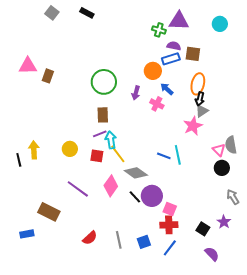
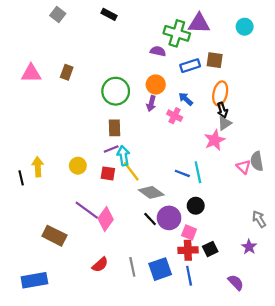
black rectangle: (87, 13) -> (109, 14), moved
green cross: (159, 30) -> (177, 33), size x1.6
purple semicircle: (174, 46) -> (158, 51), moved
orange circle: (153, 71) -> (156, 85), moved
brown rectangle: (48, 76) -> (67, 72), moved
black arrow: (200, 99) -> (222, 110), turned -32
black circle: (222, 168) -> (196, 206), moved
pink diamond: (111, 186) -> (106, 219), moved
black square: (203, 229) -> (210, 249), moved, turned 32
blue rectangle: (27, 234) -> (34, 280), moved, size x1.6
blue square: (144, 242) -> (160, 269), size x1.5
blue line: (170, 248) -> (189, 276), turned -48

